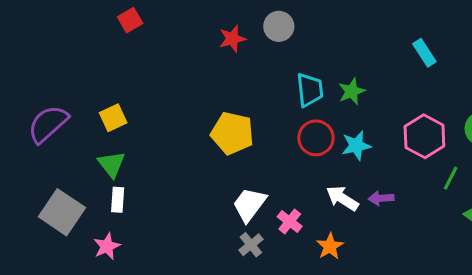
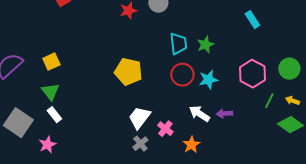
white rectangle: (118, 200) -> (54, 115), turned -42

